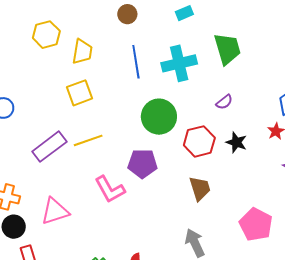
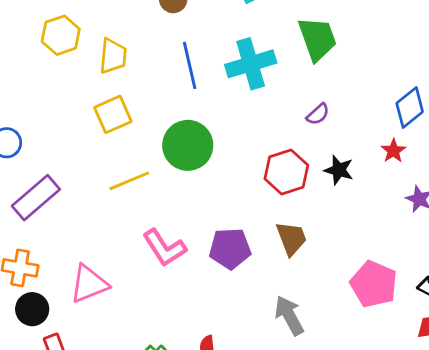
green circle: (159, 117) -> (188, 145), moved
purple rectangle: (49, 147) -> (36, 198), moved
purple pentagon: (142, 164) -> (230, 249), moved

